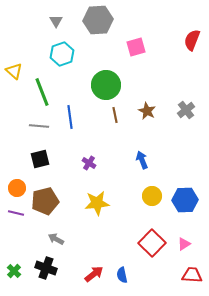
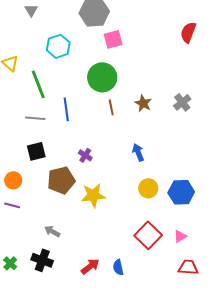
gray triangle: (56, 21) -> (31, 10), moved
pink square: (136, 47) -> (113, 39), moved
brown pentagon: (45, 201) -> (61, 180), moved

